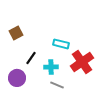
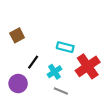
cyan cross: (51, 67) -> (54, 72), turned -32

